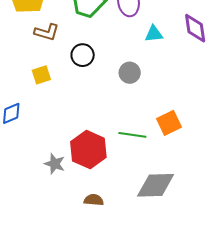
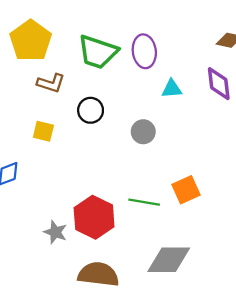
yellow square: (41, 75) -> (43, 131), turned 30
brown semicircle: (94, 200) -> (98, 274), size x1.8

